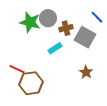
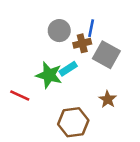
blue line: (97, 17) -> (91, 28), moved, turned 56
green star: (30, 22) -> (49, 75), moved
brown hexagon: (31, 83) -> (73, 122), moved

